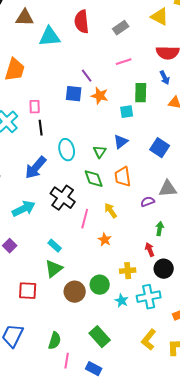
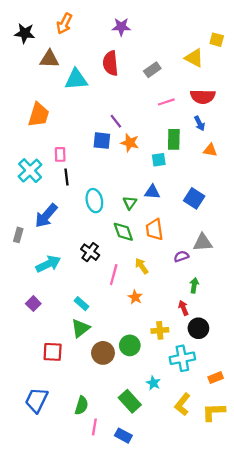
pink line: (124, 62) -> (166, 102), moved
blue triangle: (121, 142) -> (152, 192), turned 42
blue arrow: (36, 168) -> (46, 216), moved
black cross: (63, 198) -> (90, 252), size x0.7
cyan star: (122, 301) -> (153, 383), moved

